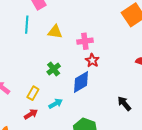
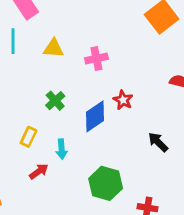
red star: (92, 60) -> (123, 100), moved
cyan arrow: (56, 104) -> (62, 149), turned 120
red arrow: (31, 114) -> (39, 171), moved

